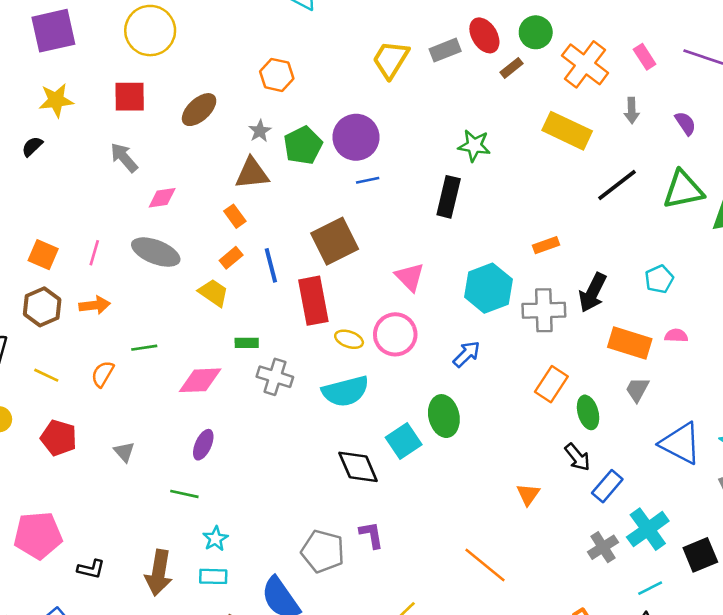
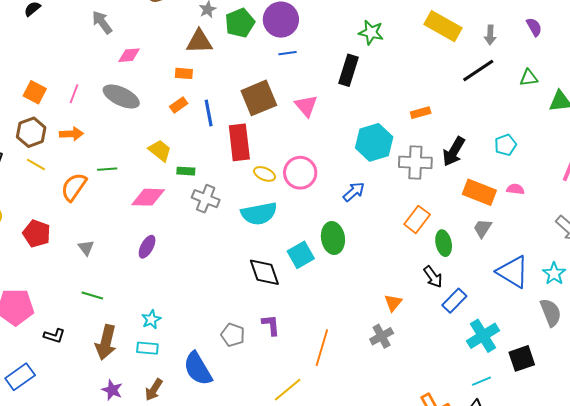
gray arrow: (632, 111) -> (490, 35), moved
green triangle: (683, 190) -> (529, 78), size x0.6
orange rectangle: (235, 216) -> (184, 73), turned -54
pink triangle: (410, 277) -> (306, 106), moved
yellow trapezoid: (213, 293) -> (160, 151), moved
orange semicircle: (103, 374) -> (74, 187), size x1.4
yellow line: (46, 375) -> (36, 164), moved
green line: (184, 494) -> (92, 295), moved
gray cross: (603, 547) -> (382, 336), moved
gray pentagon: (323, 551) -> (233, 335), size x0.7
orange line: (485, 565) -> (322, 348), moved, turned 63

